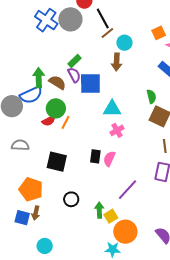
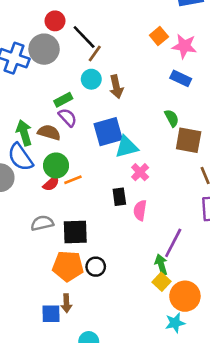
cyan circle: (124, 43) -> (91, 79), moved
green rectangle: (74, 61) -> (63, 100), turned 32
blue square: (90, 84) -> (108, 132), moved
blue semicircle: (31, 95) -> (20, 157), turned 95
orange line: (66, 122) -> (73, 180), turned 56
gray semicircle: (20, 145) -> (42, 223), moved
black rectangle: (95, 156) -> (119, 197), moved
orange pentagon: (31, 189) -> (68, 266), moved
black circle: (71, 199) -> (96, 267), moved
green arrow: (99, 210) -> (161, 265), moved

